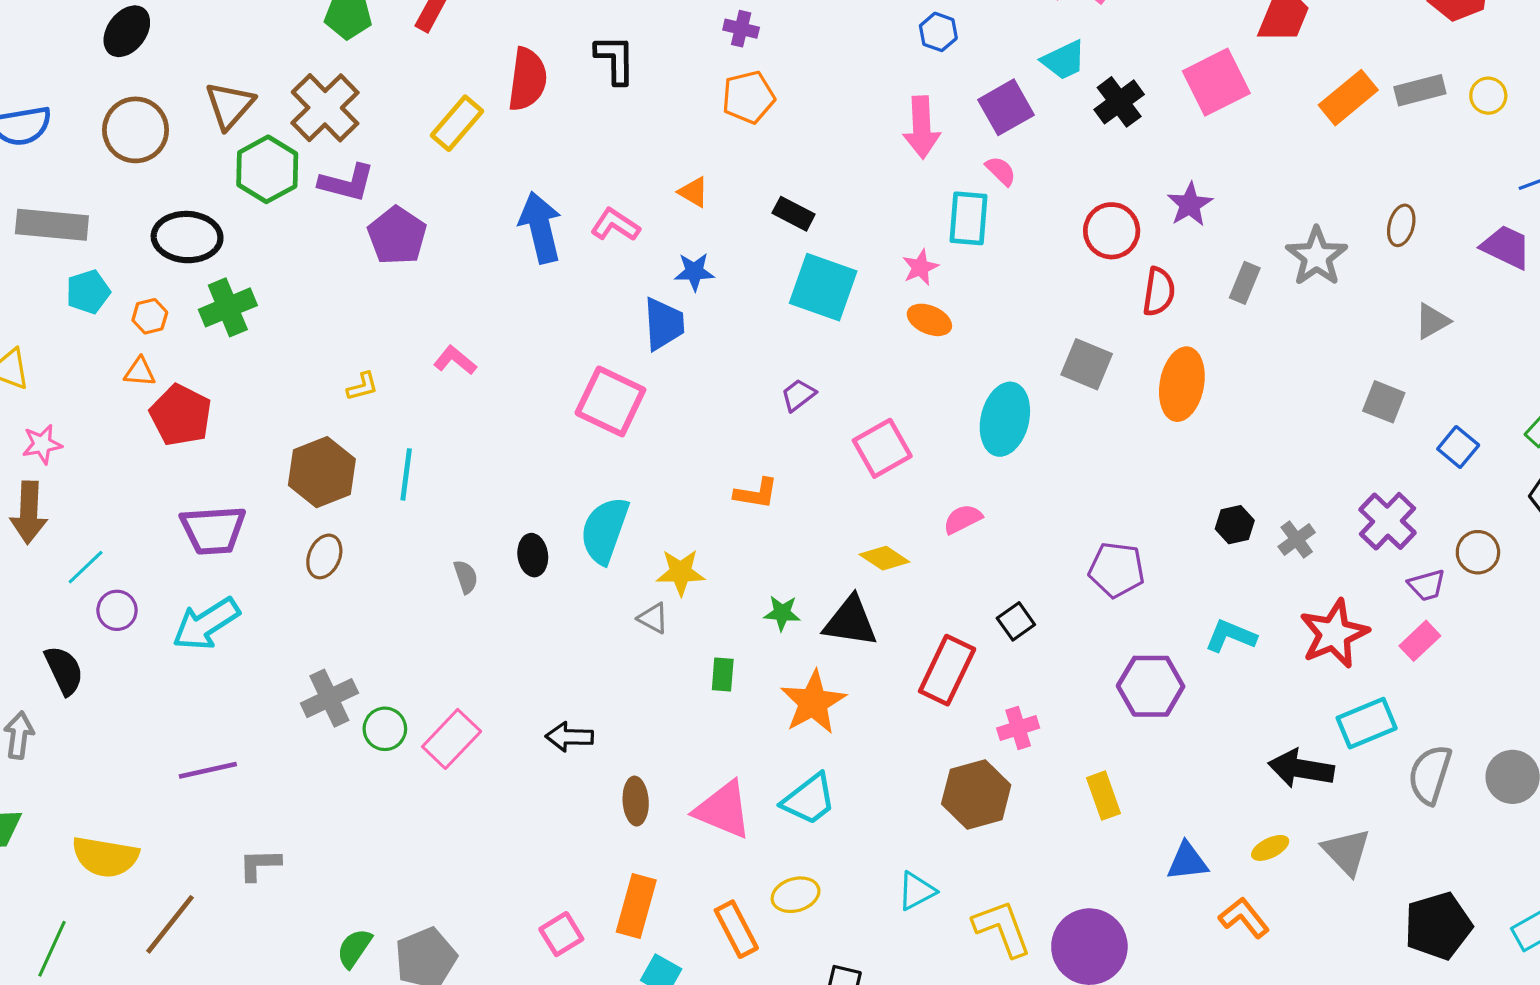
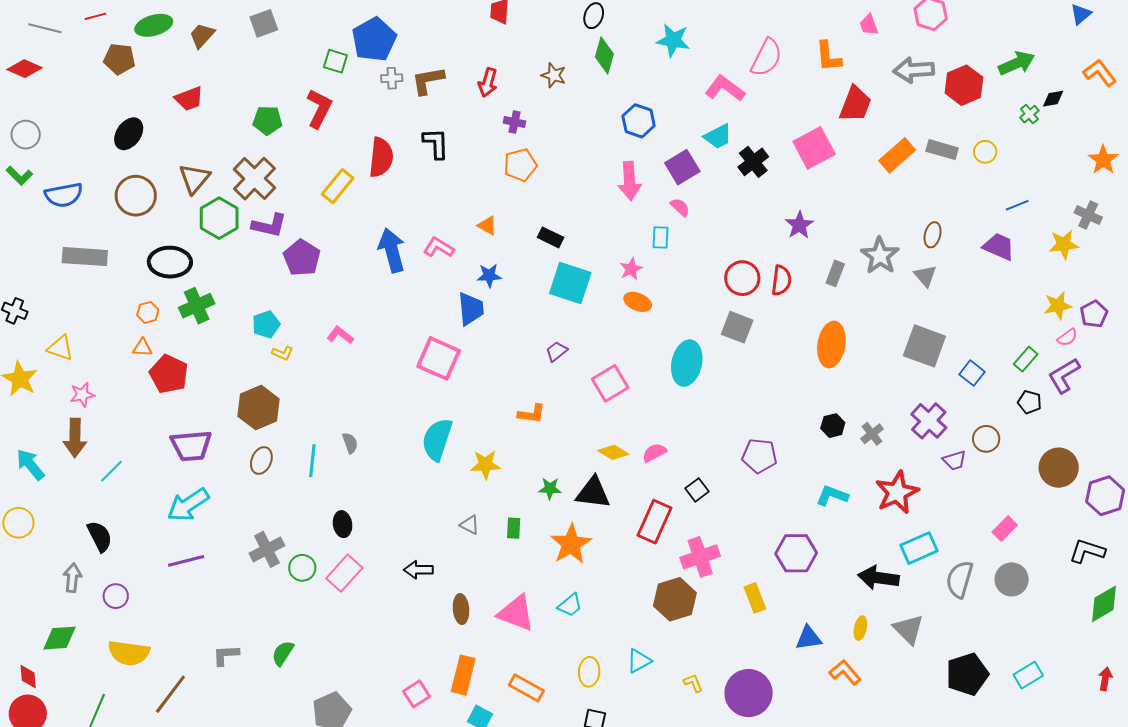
blue hexagon: (938, 32) -> (639, 121), size x1.4
gray rectangle: (1420, 90) -> (942, 150), turned 32
cyan rectangle: (969, 218) -> (661, 238), size x0.7
red circle: (1112, 231) -> (742, 278), moved
cyan pentagon: (88, 292) -> (266, 324), moved
gray triangle: (1432, 321) -> (925, 276), moved, turned -40
orange ellipse: (1182, 384) -> (831, 345), moved
yellow L-shape: (362, 387) -> (283, 353), turned 40
gray square: (1384, 402) -> (924, 346), size x1.6
cyan line: (406, 474) -> (312, 461), moved
pink semicircle: (963, 519) -> (654, 453), moved
black ellipse: (533, 555) -> (343, 524), moved
gray semicircle: (466, 577) -> (350, 443), moved
purple circle: (117, 610) -> (116, 596), moved
gray triangle: (653, 618) -> (470, 525), moved
pink rectangle: (1420, 641) -> (1005, 529), moved
purple hexagon: (1151, 686) -> (796, 553), moved
pink cross: (1018, 728) -> (700, 557), size x1.5
purple line: (208, 770) -> (186, 561), moved
cyan trapezoid: (809, 799) -> (570, 605), size x0.7
yellow ellipse: (1270, 848) -> (860, 628), turned -50
yellow ellipse: (796, 895) -> (589, 672), moved, turned -68
yellow L-shape: (1002, 928) -> (693, 683), size x0.5
orange rectangle: (736, 929) -> (526, 688), turned -32
green semicircle: (354, 948) -> (283, 653), moved

